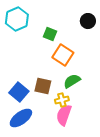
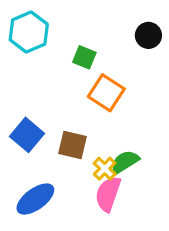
green semicircle: (72, 81) -> (125, 162), moved
blue square: (19, 92) -> (27, 135), moved
yellow cross: (62, 100) -> (105, 169), turned -32

